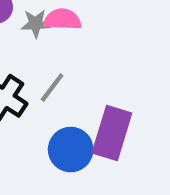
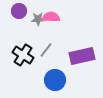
purple rectangle: (112, 133) -> (82, 56), moved, turned 60

